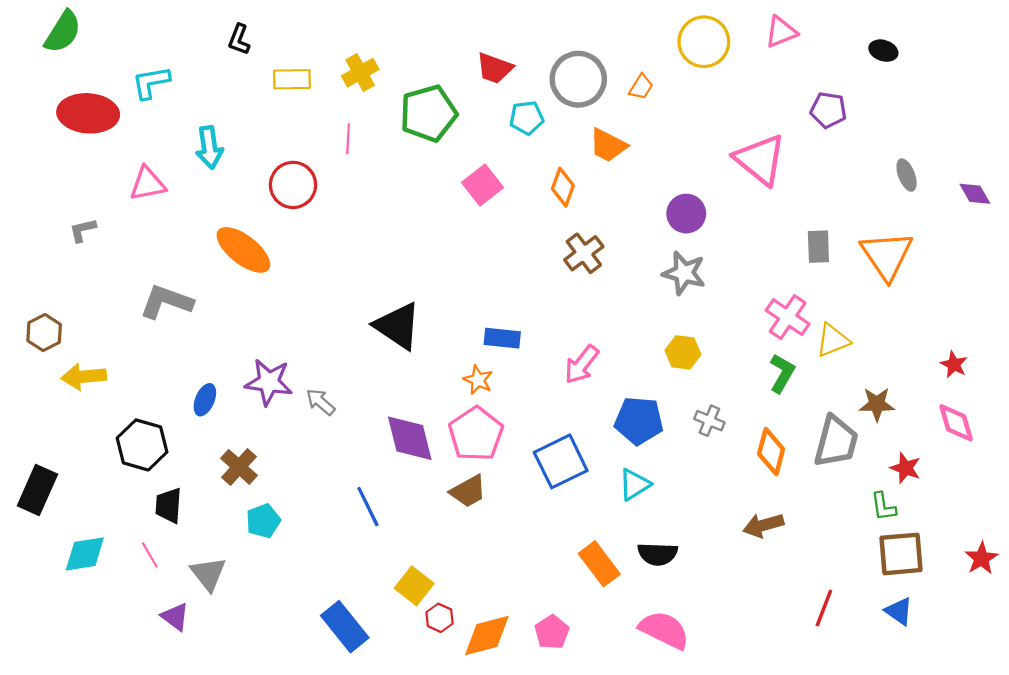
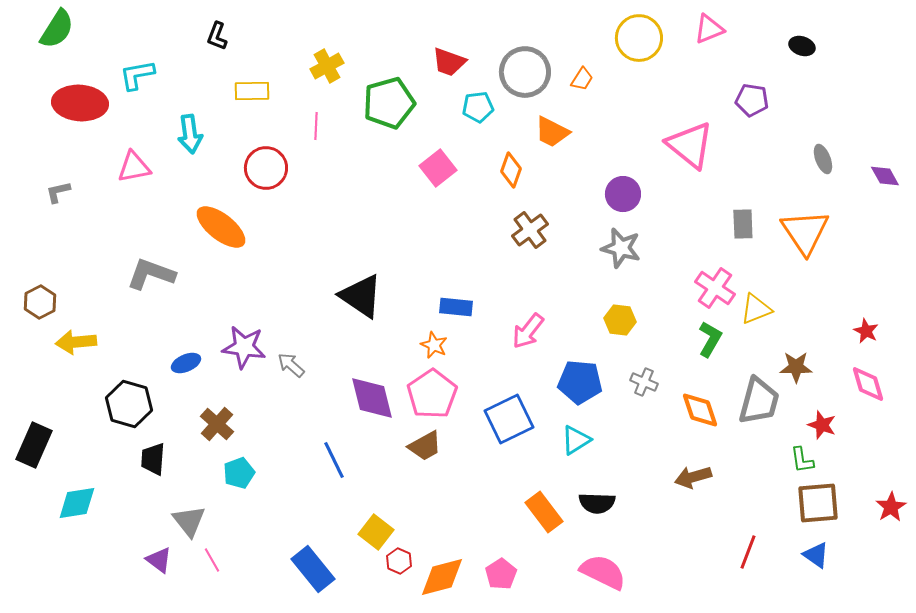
yellow rectangle: (292, 79) -> (252, 91), moved
gray L-shape: (83, 230) -> (58, 192), moved
blue ellipse: (205, 400) -> (186, 363), turned 44
orange diamond: (771, 452) -> (700, 410), turned -33
pink line: (150, 555) -> (212, 560), moved

